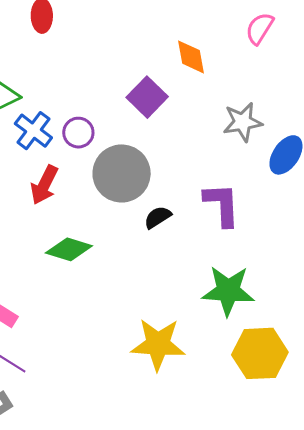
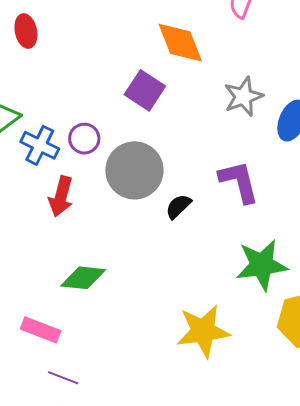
orange diamond: (191, 57) -> (180, 43), size x1.4
green diamond: (69, 249) -> (83, 278), moved

